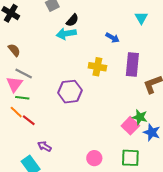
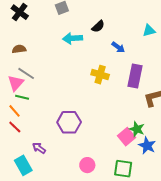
cyan triangle: (141, 18) -> (149, 31), turned 40
black semicircle: (72, 20) -> (98, 26), moved
brown semicircle: (14, 50) -> (19, 49), turned -64
purple hexagon: (70, 92) -> (69, 122), moved
red line: (29, 120) -> (15, 127), moved

